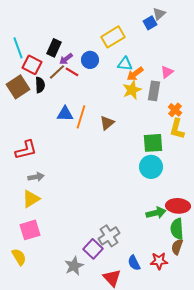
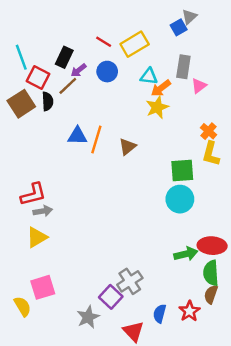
red line: (72, 72) -> (104, 42), moved
gray rectangle: (154, 91) -> (183, 67), moved
red L-shape: (26, 150) -> (33, 194), moved
pink square: (30, 230) -> (43, 287), moved
red star: (159, 261) -> (189, 311), turned -30
blue semicircle: (134, 263) -> (160, 314), turned 42

